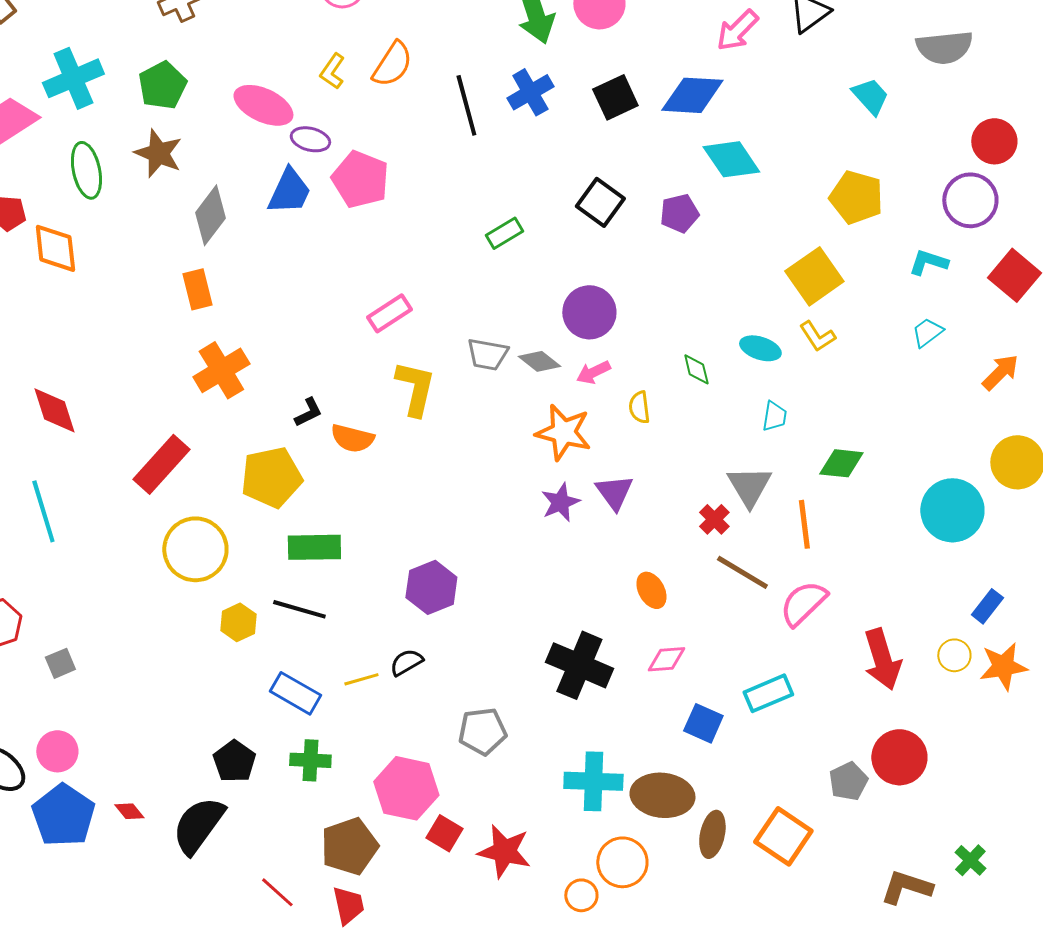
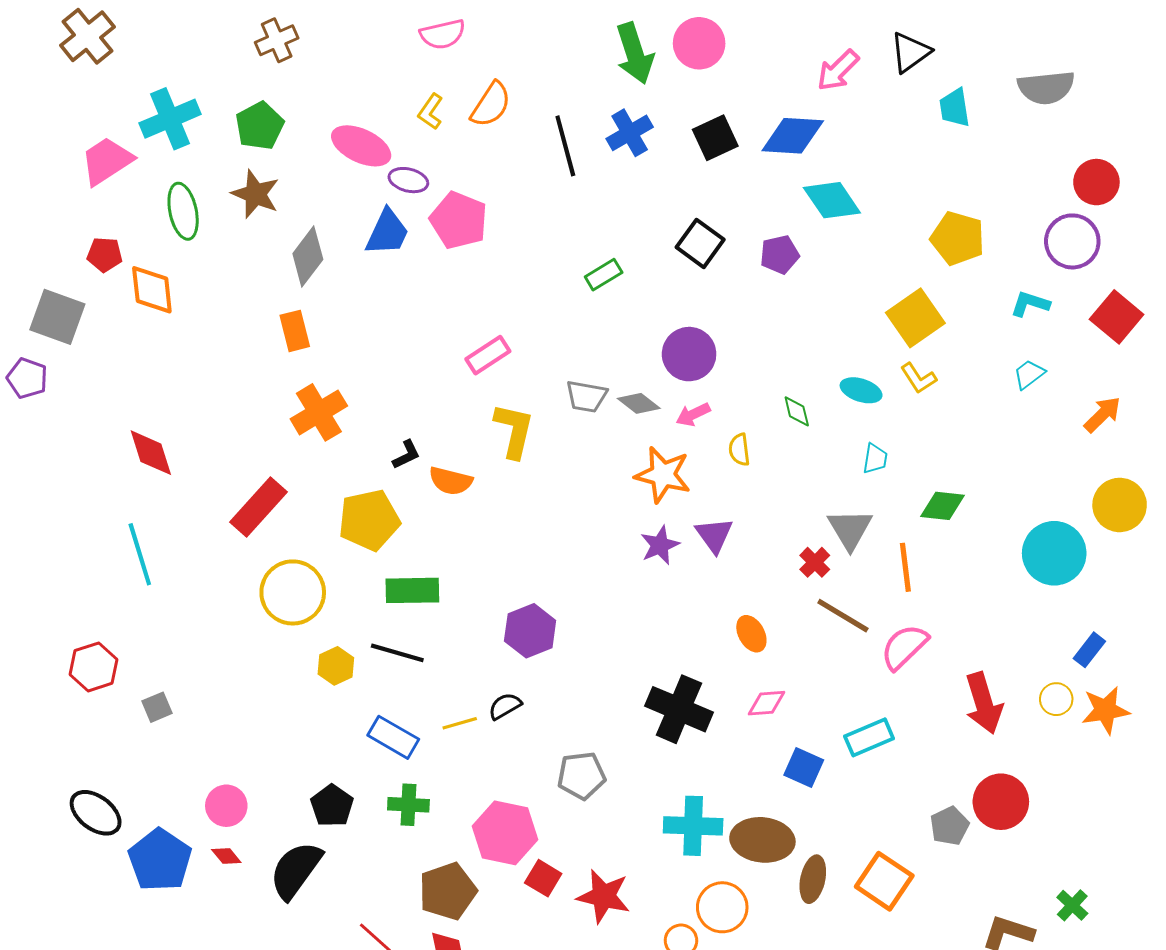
cyan trapezoid: (870, 96) -> (955, 108), moved, turned -147
pink circle: (57, 751) -> (226, 806), moved

